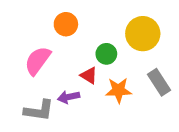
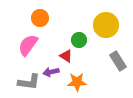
orange circle: (66, 24) -> (40, 18), moved
orange star: (118, 90) -> (77, 82), moved

